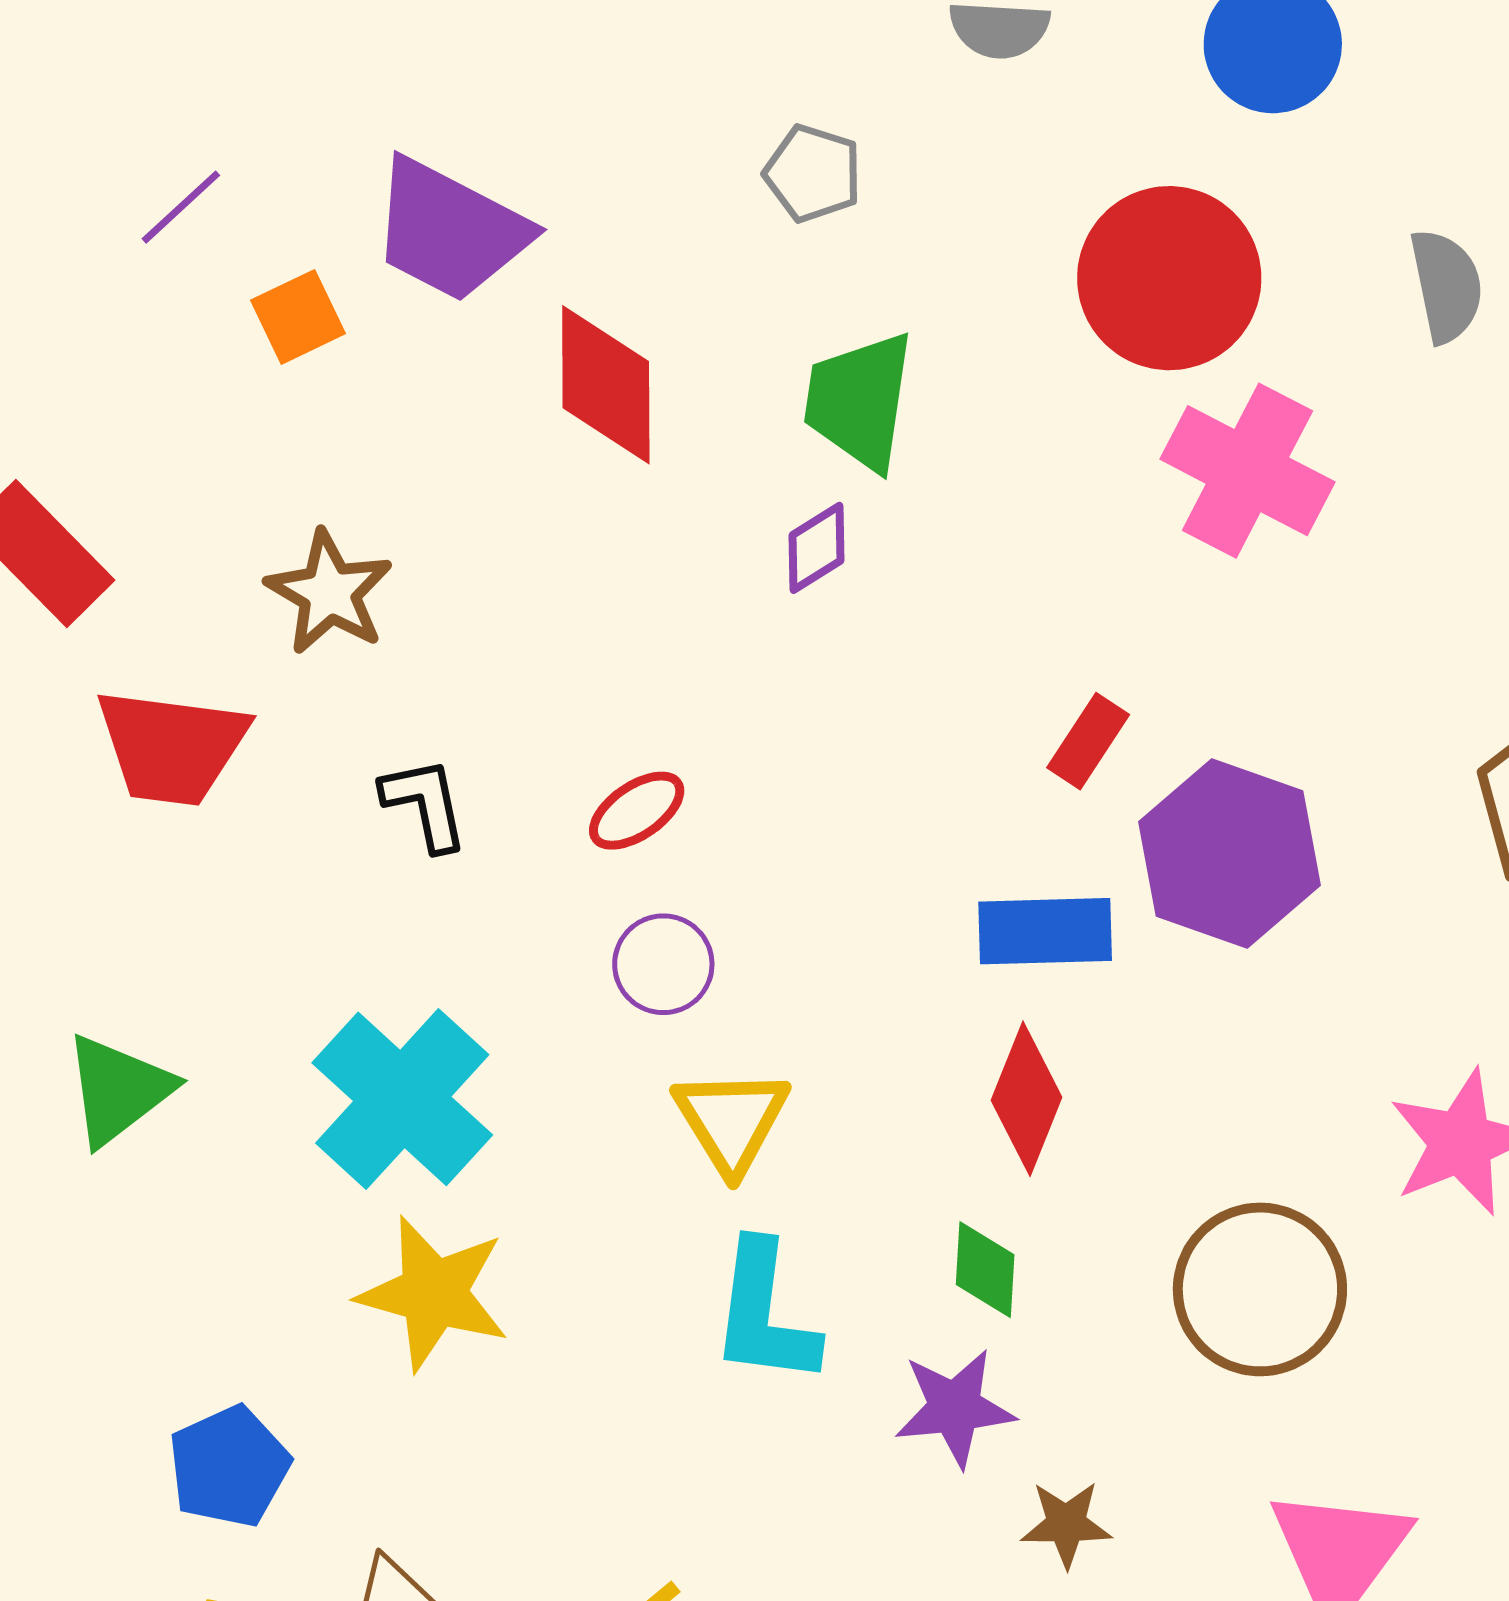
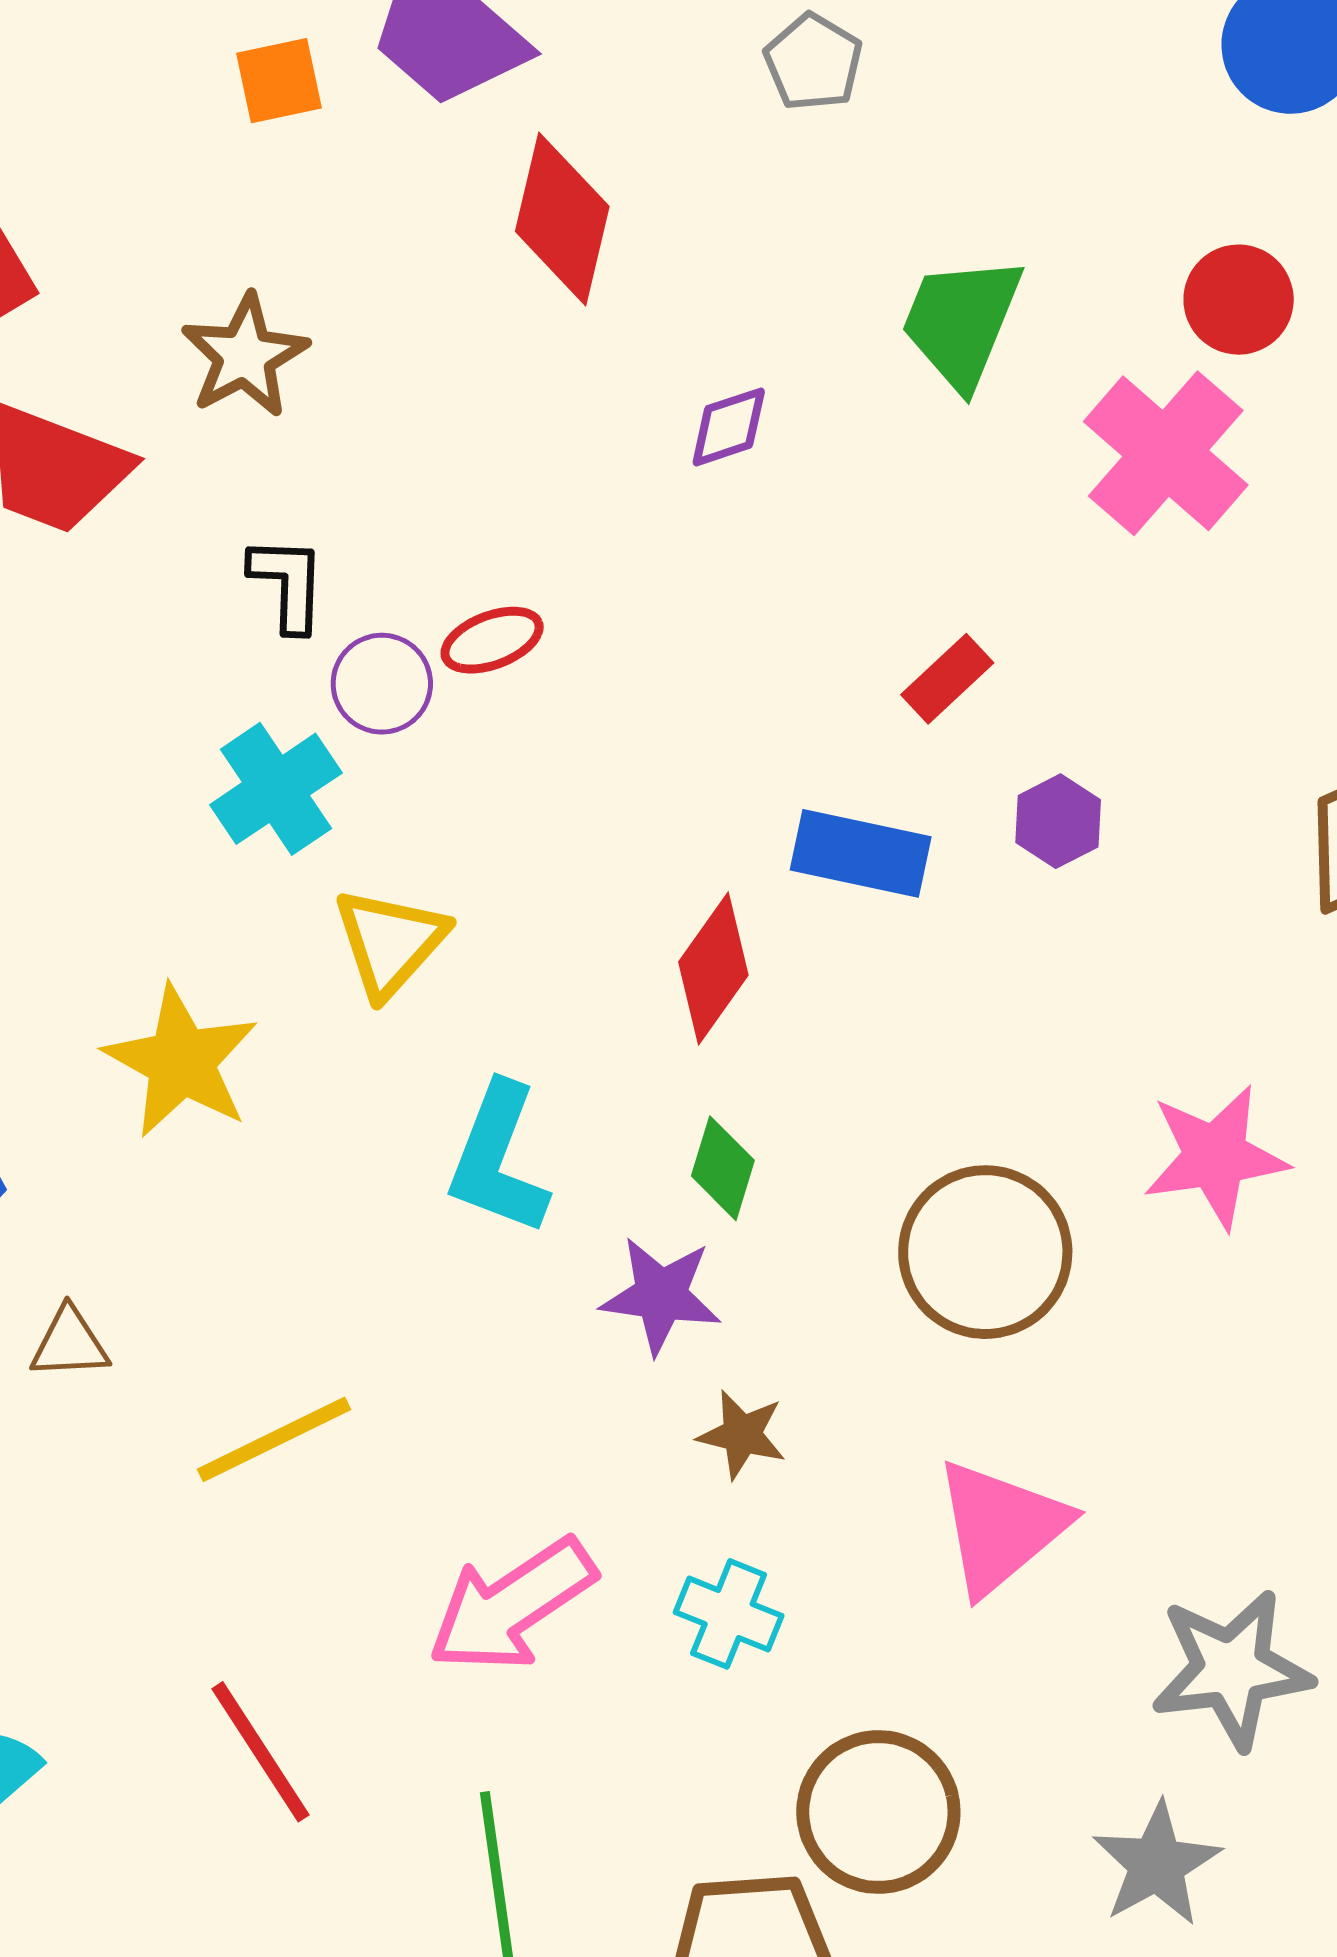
red circle: (1169, 278) -> (1239, 300), moved, size x0.6
green trapezoid: (859, 401) -> (961, 322), moved
purple hexagon: (1229, 853) -> (1058, 821), size x0.5
purple circle: (663, 964) -> (382, 684), moved
cyan cross: (402, 1099) -> (276, 789), moved, size x0.7
red diamond: (1026, 1099) -> (713, 969), moved
yellow triangle: (731, 1120) -> (390, 942), moved

